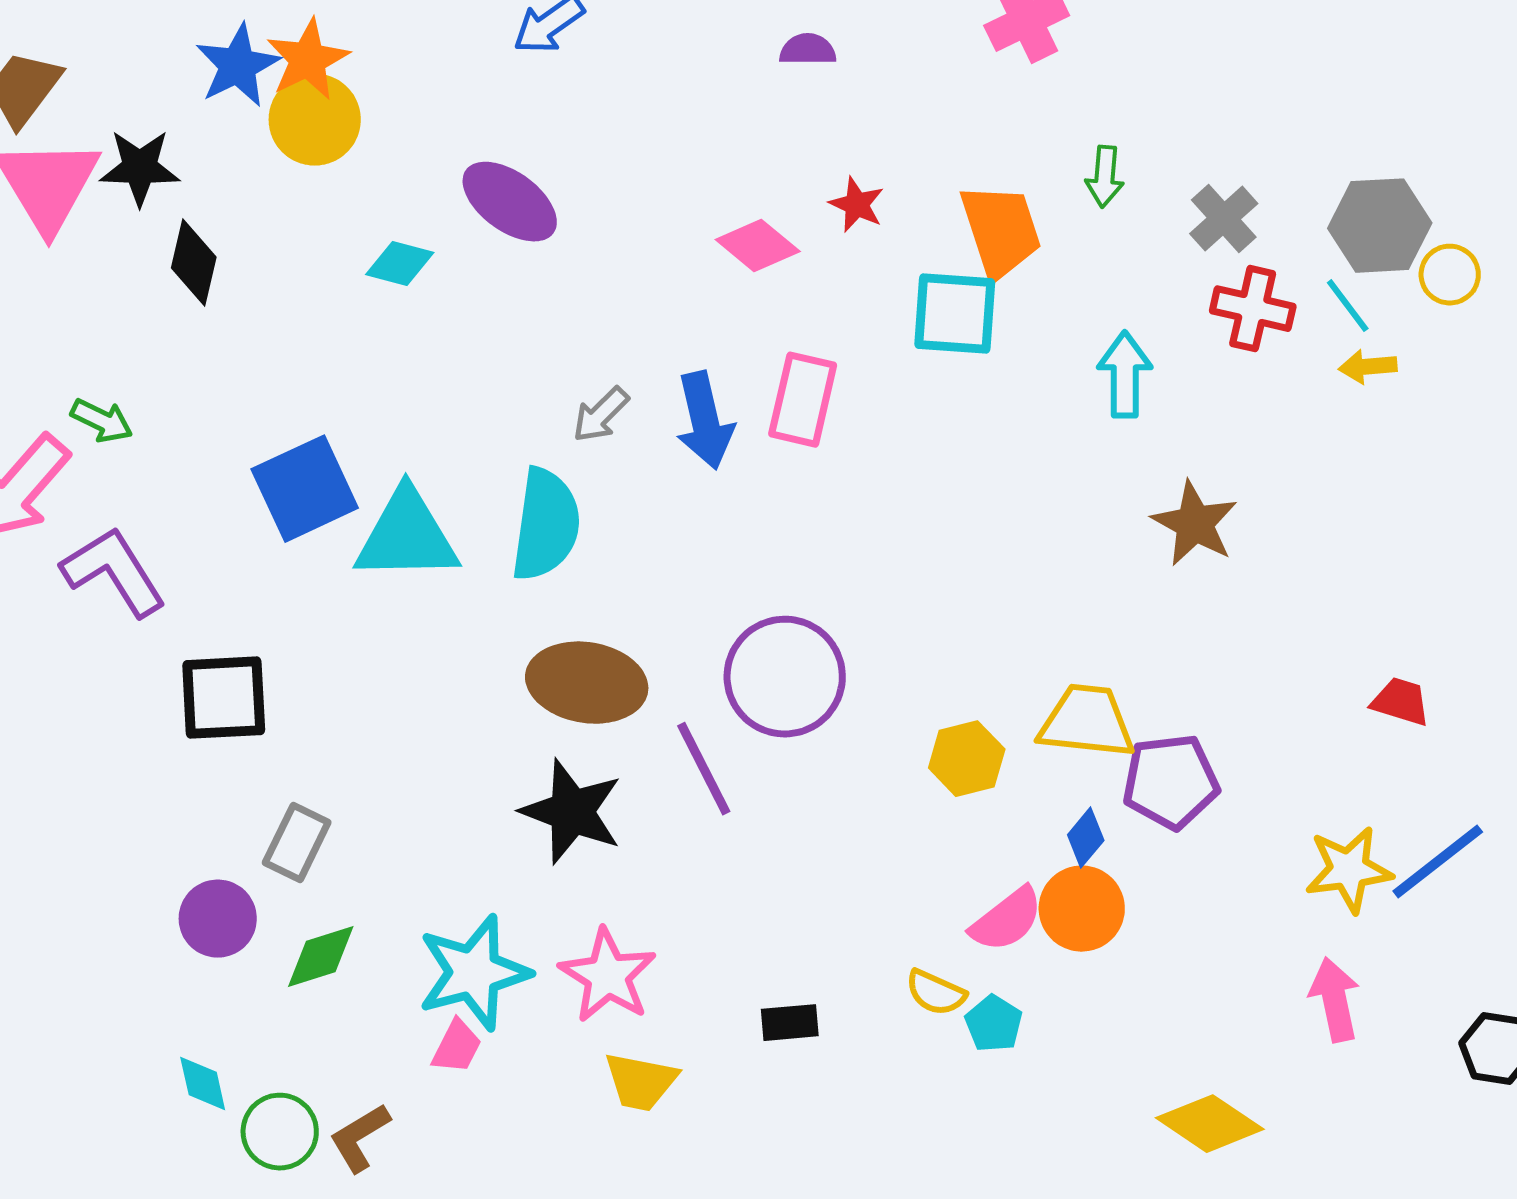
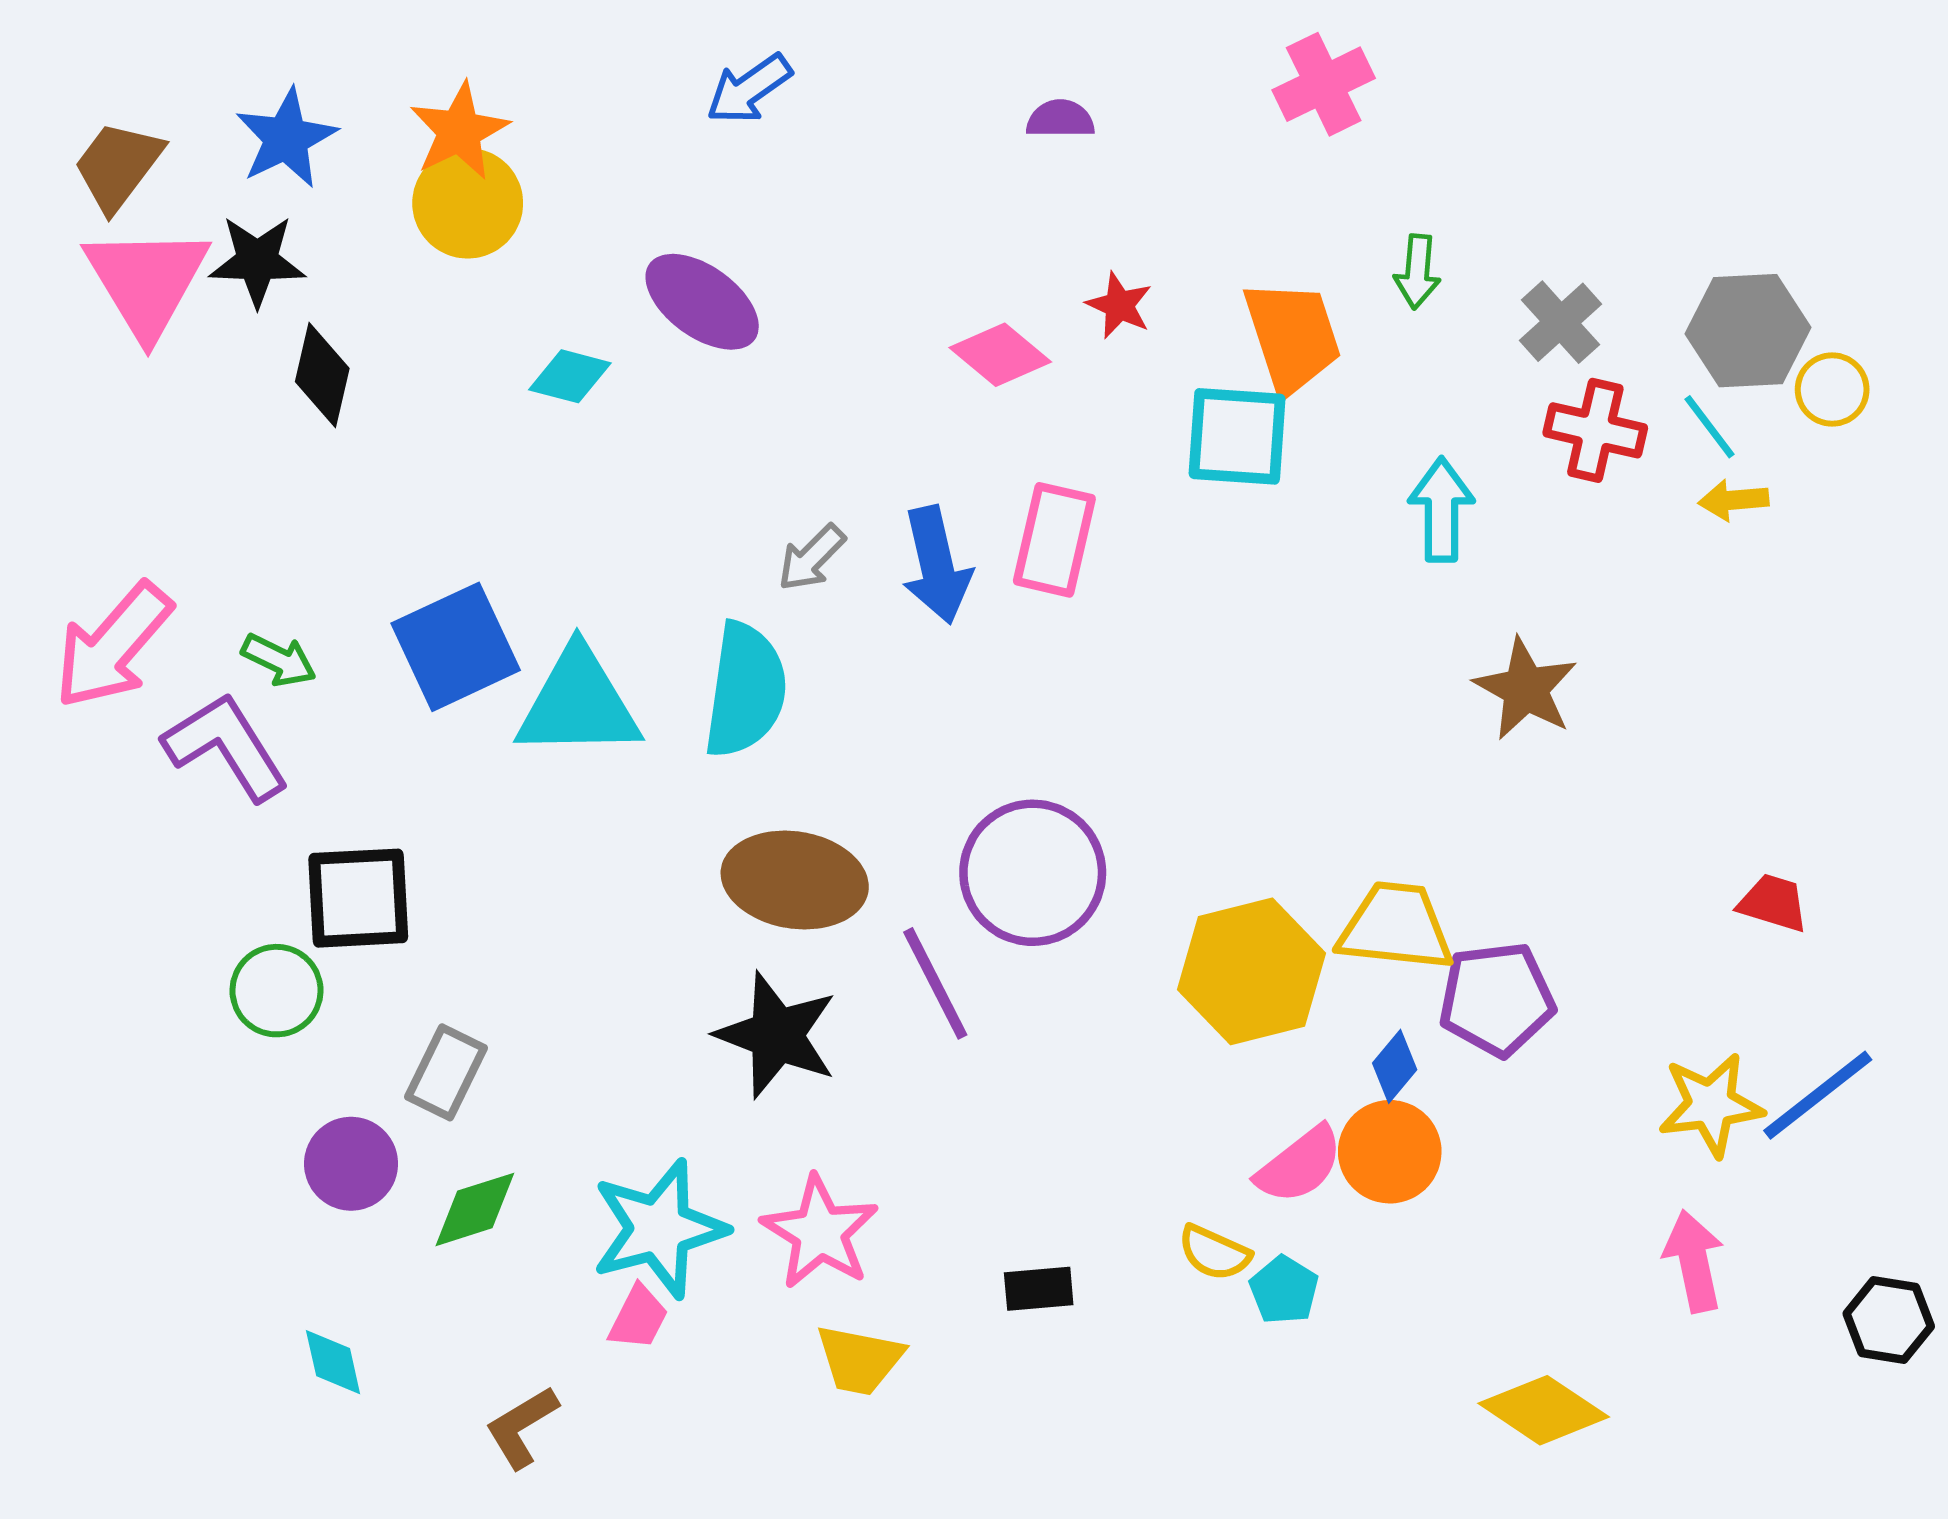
blue star: (238, 66) -> (286, 138), moved
green arrow: (102, 421) -> (279, 660), moved
yellow hexagon: (967, 759) -> (1251, 971), size x1.6
green circle: (280, 1132) -> (277, 991), moved

